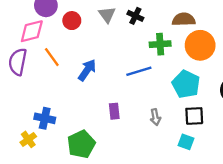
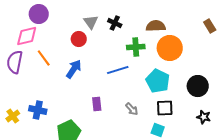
red circle: (72, 21) -> (79, 39), moved
gray arrow: (155, 117) -> (132, 109), turned -32
yellow cross: (28, 139) -> (13, 116), moved

